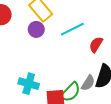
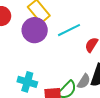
purple circle: (36, 29) -> (35, 30), size x1.6

